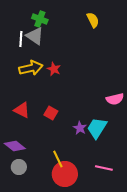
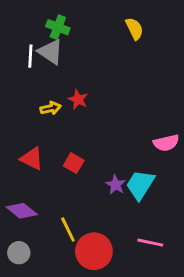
yellow arrow: (31, 68) -> (51, 108), moved, size x0.6
yellow line: (58, 159) -> (68, 230), moved
gray circle: (19, 167) -> (19, 253), moved

